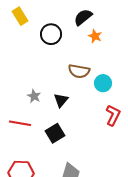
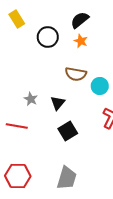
orange star: (95, 36) -> (81, 41), moved
black square: (55, 133) -> (68, 131), moved

